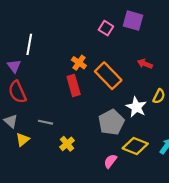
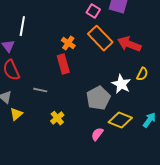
red arrow: (145, 64) -> (129, 44), size x1.6
orange rectangle: (108, 76) -> (100, 38), moved
gray line: (45, 122) -> (40, 90), moved

